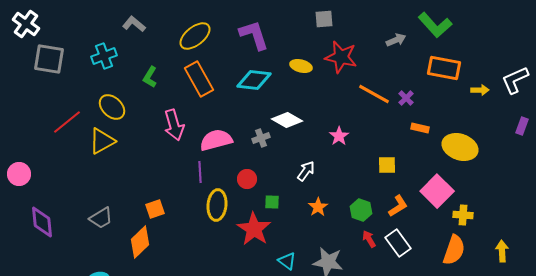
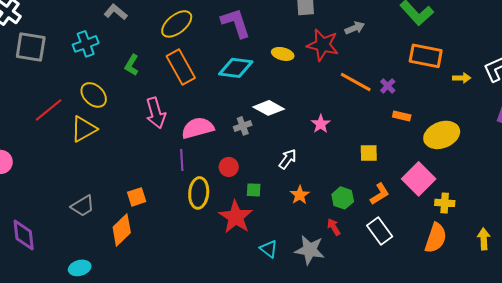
gray arrow: (396, 40) -> (355, 28), moved
yellow ellipse: (460, 147) -> (442, 135), turned -40
purple diamond: (42, 222) -> (24, 235), moved
red arrow: (369, 239) -> (334, 227), moved

